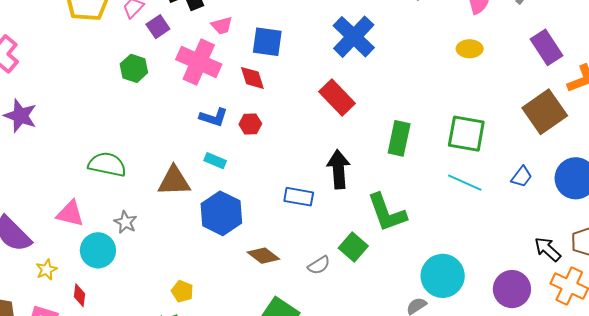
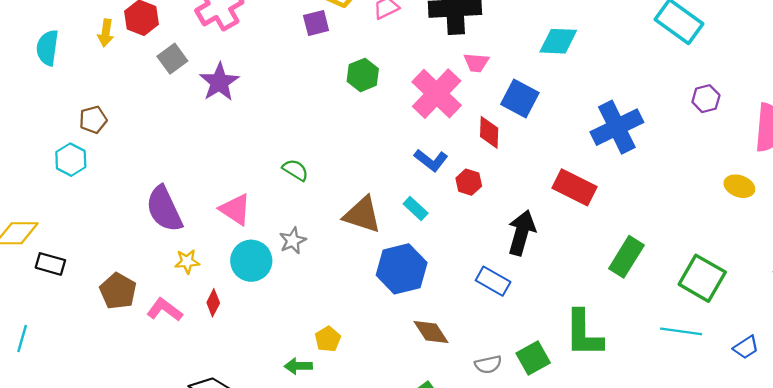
purple square: (158, 27) -> (316, 23), moved
red rectangle: (337, 98) -> (574, 187), turned -39
green semicircle: (107, 164) -> (295, 170), size x0.6
black arrow: (339, 169) -> (522, 233), moved
cyan line: (465, 183) -> (681, 331), turned -36

